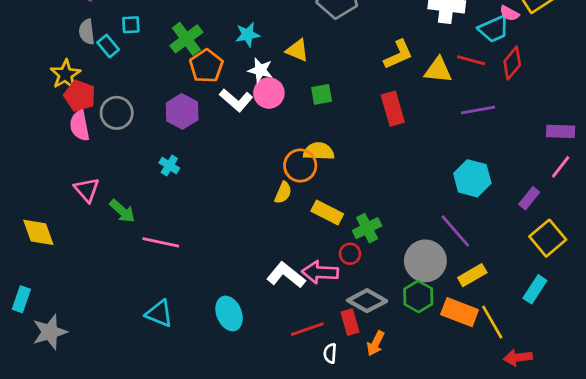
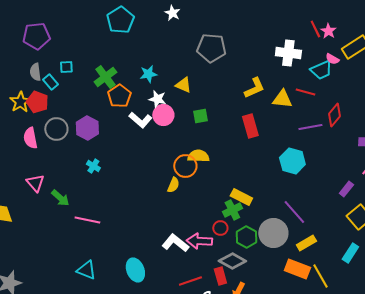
red diamond: (512, 63) -> (334, 115), moved
red pentagon: (80, 96) -> (37, 102), moved
purple hexagon: (182, 111) -> (87, 128), moved
cyan hexagon: (472, 178) -> (292, 161), moved
yellow rectangle: (327, 212) -> (241, 197), moved
green hexagon: (418, 296) -> (246, 237), moved

